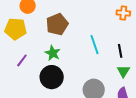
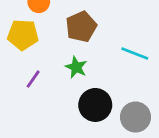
cyan line: (95, 45) -> (135, 53), turned -48
black circle: (52, 77) -> (95, 105), moved

